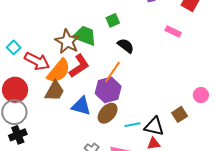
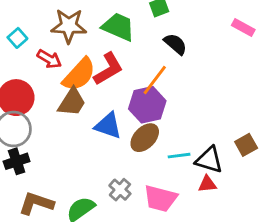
brown star: (67, 41) -> (69, 26), moved, turned -30
red arrow: (37, 61) -> (49, 59), size x0.7

